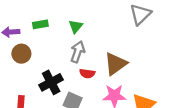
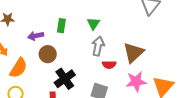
green rectangle: (40, 24) -> (61, 26), turned -64
black cross: (51, 82) -> (65, 79), moved

